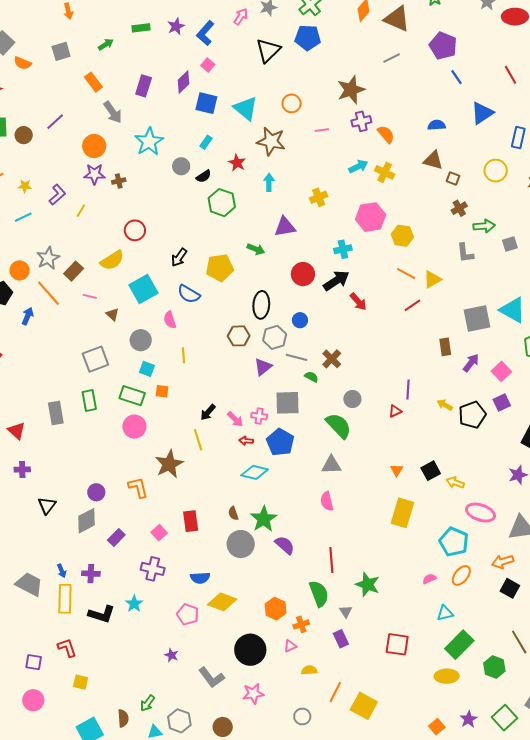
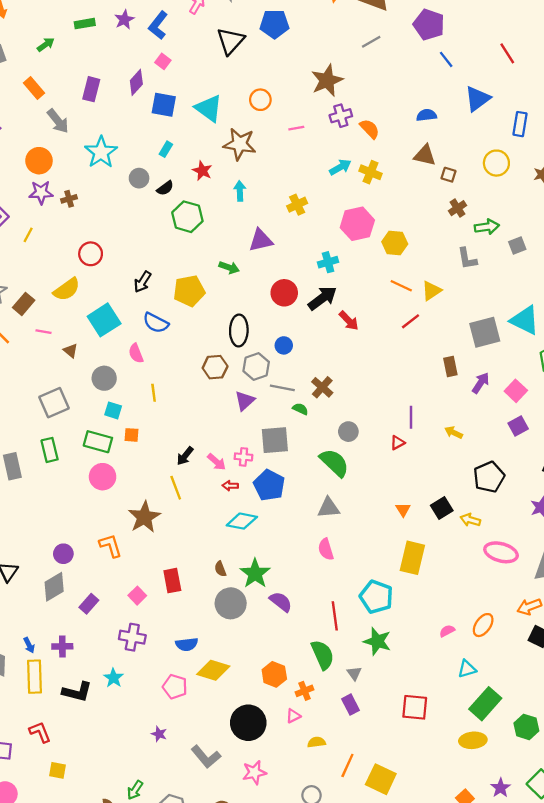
black pentagon: (472, 415) -> (489, 477), moved
cyan pentagon: (454, 542) -> (376, 597), moved

